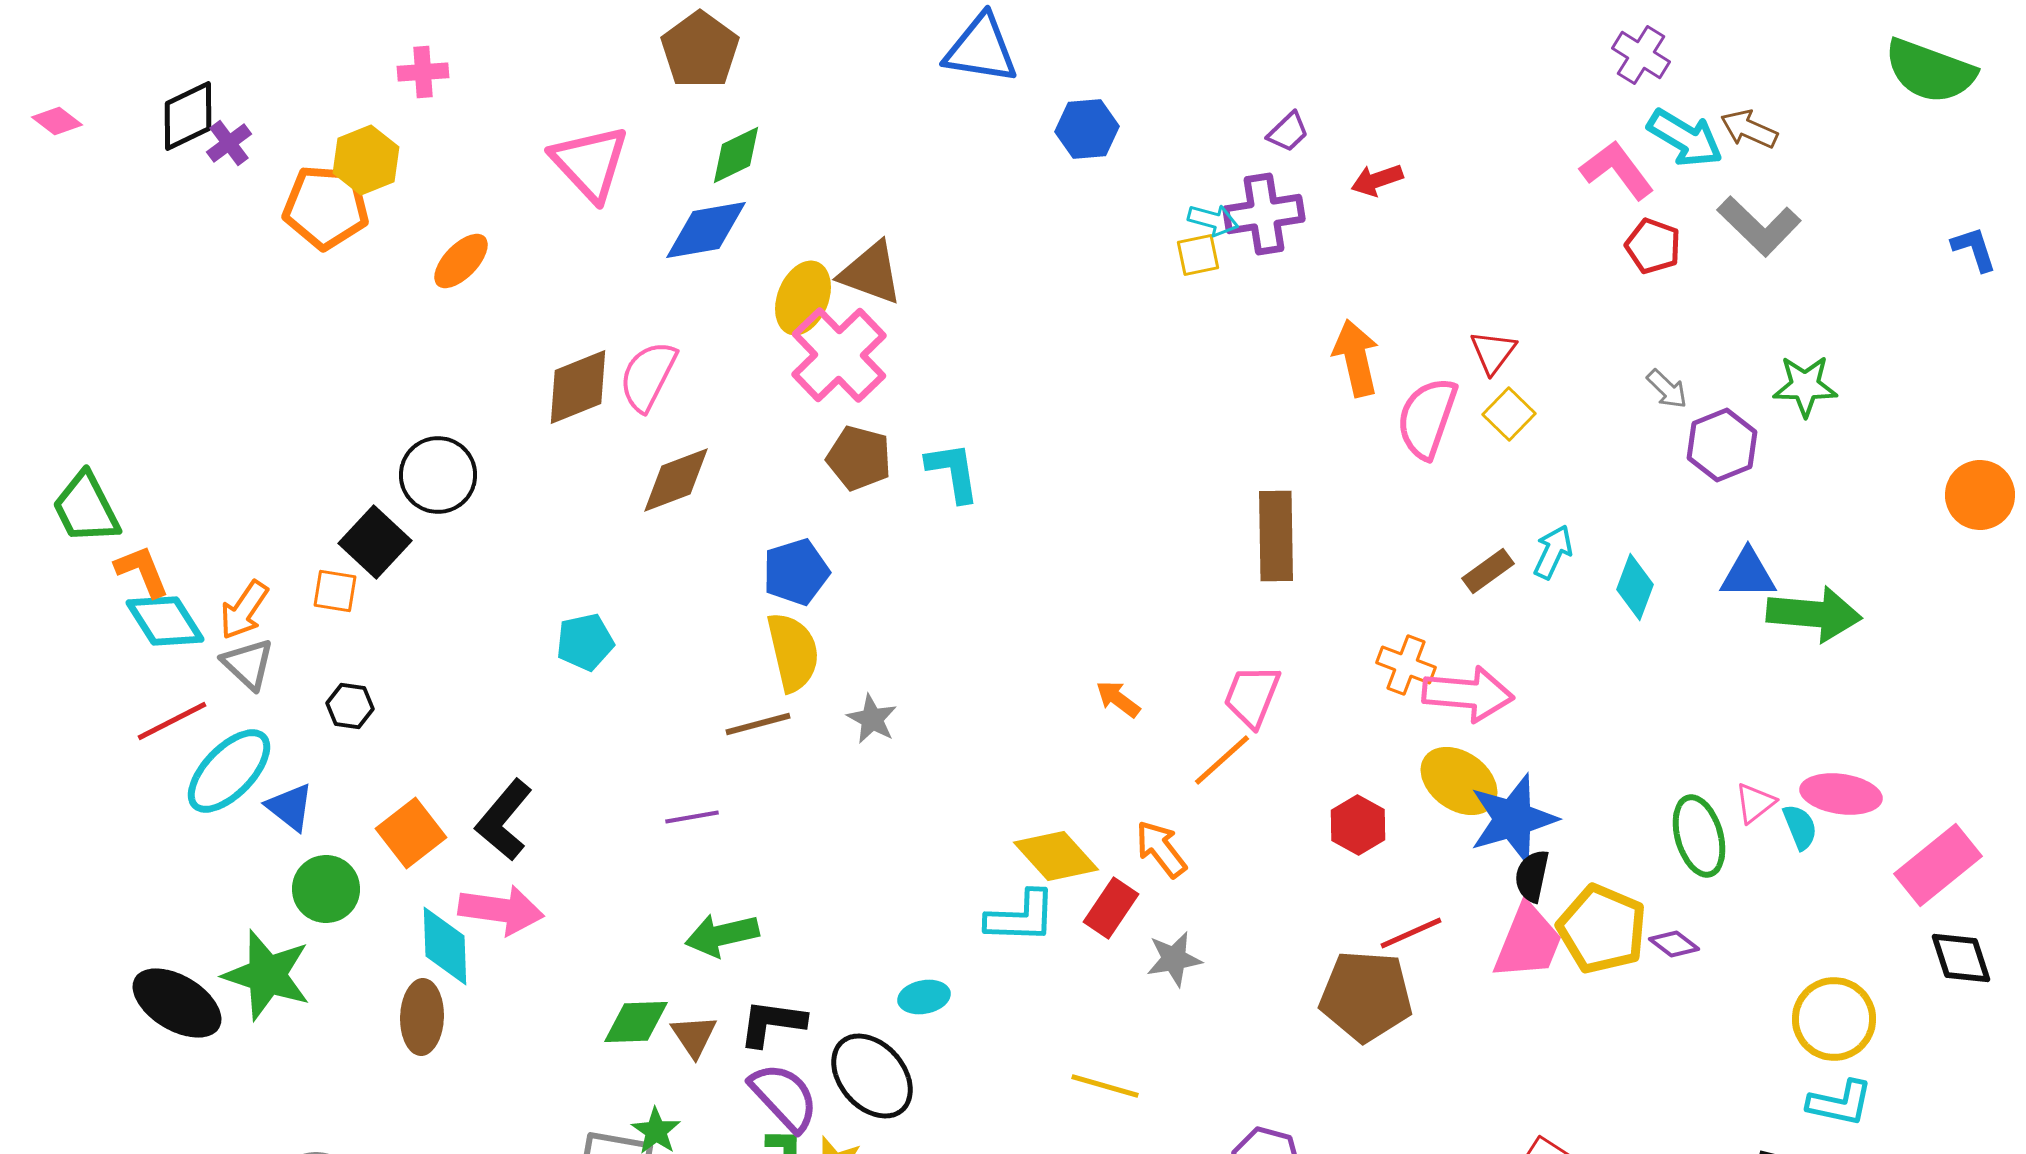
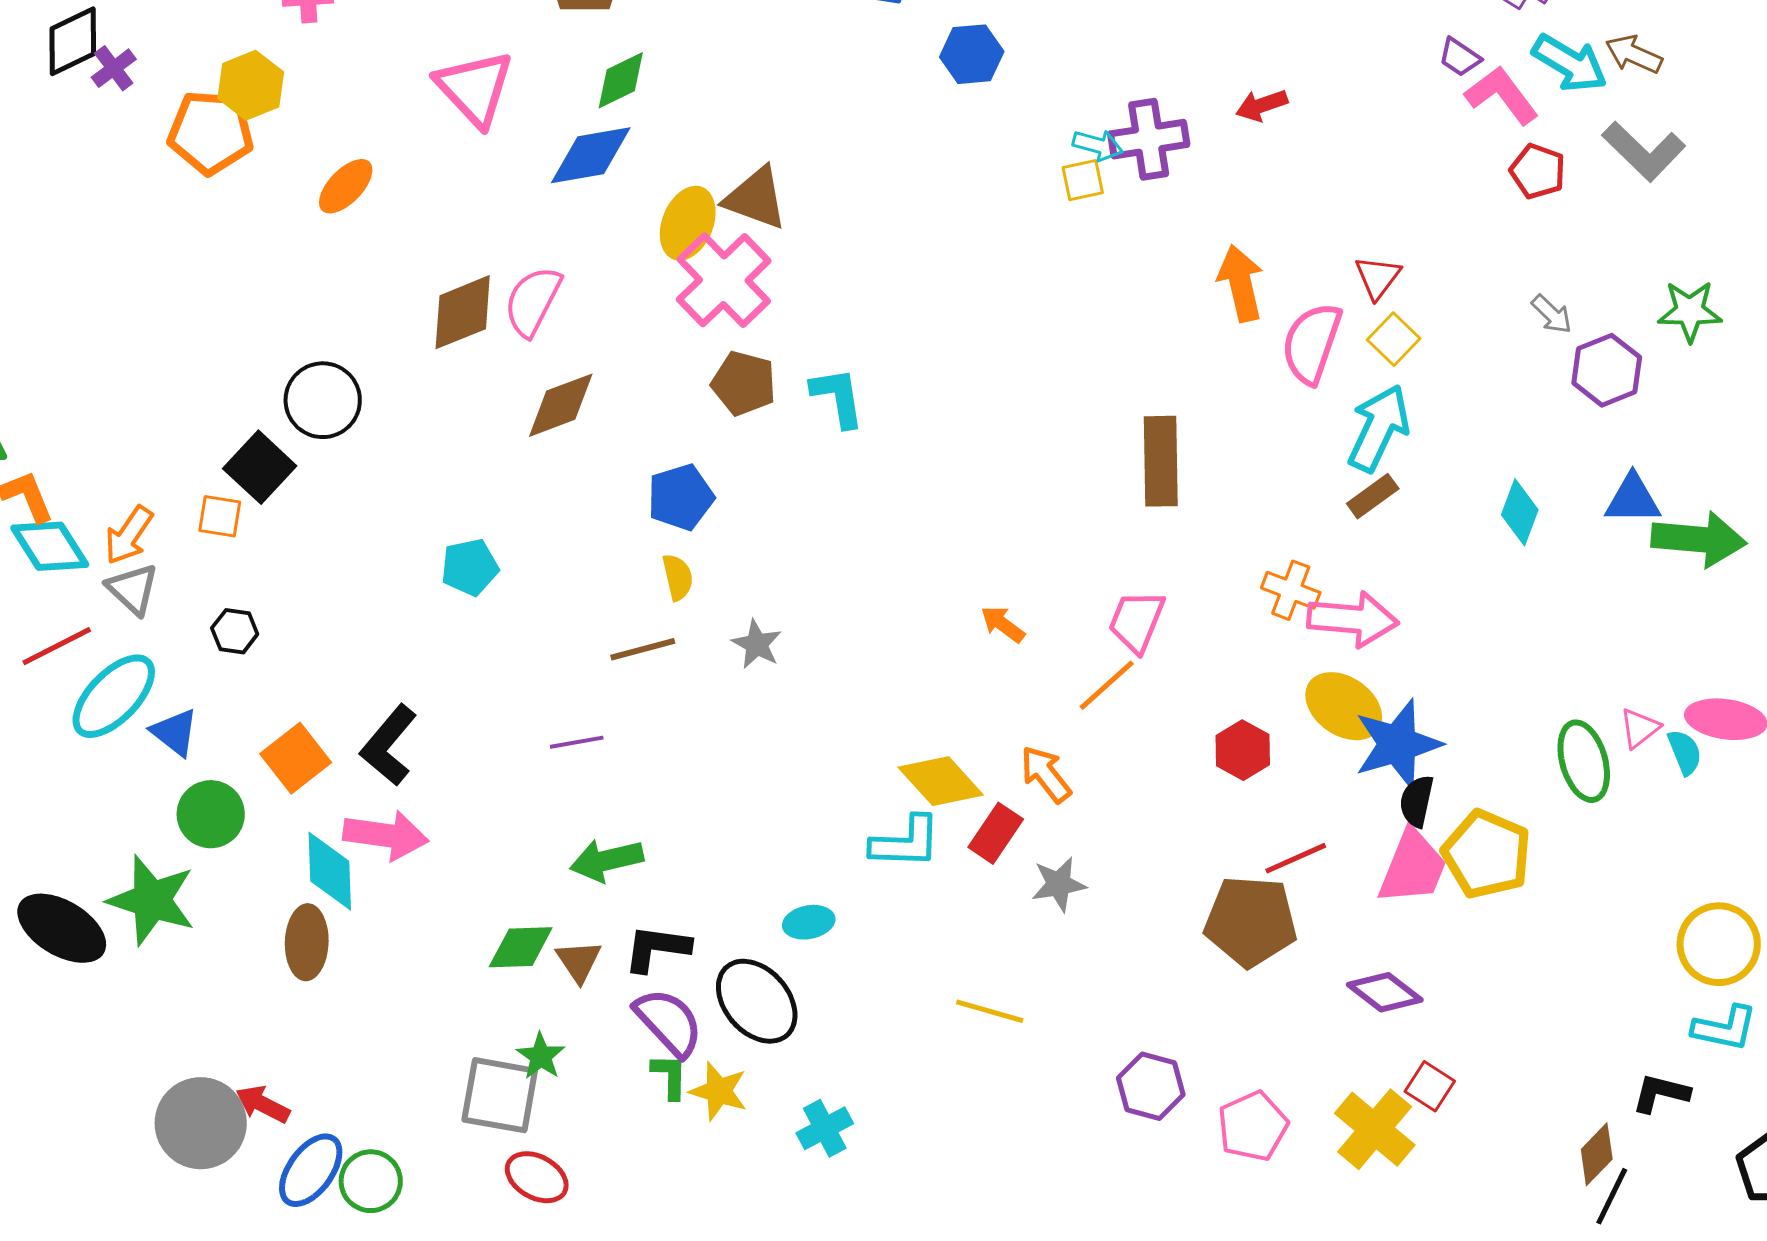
purple trapezoid: (1288, 132) -> (1460, 57), moved, turned 78
cyan arrow: (1553, 552) -> (1379, 428), moved, size x1.6
yellow semicircle: (793, 652) -> (678, 577), size x0.6
purple diamond: (1674, 944) -> (1385, 992), moved, size x1.5

